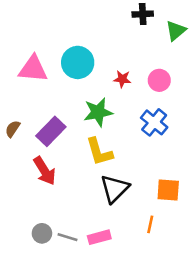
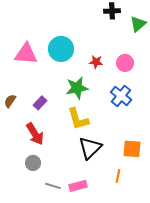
purple rectangle: (51, 131) -> (40, 103), size x0.6
gray circle: (42, 233) -> (33, 163), moved

